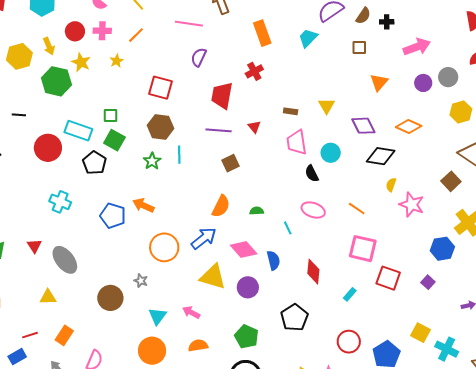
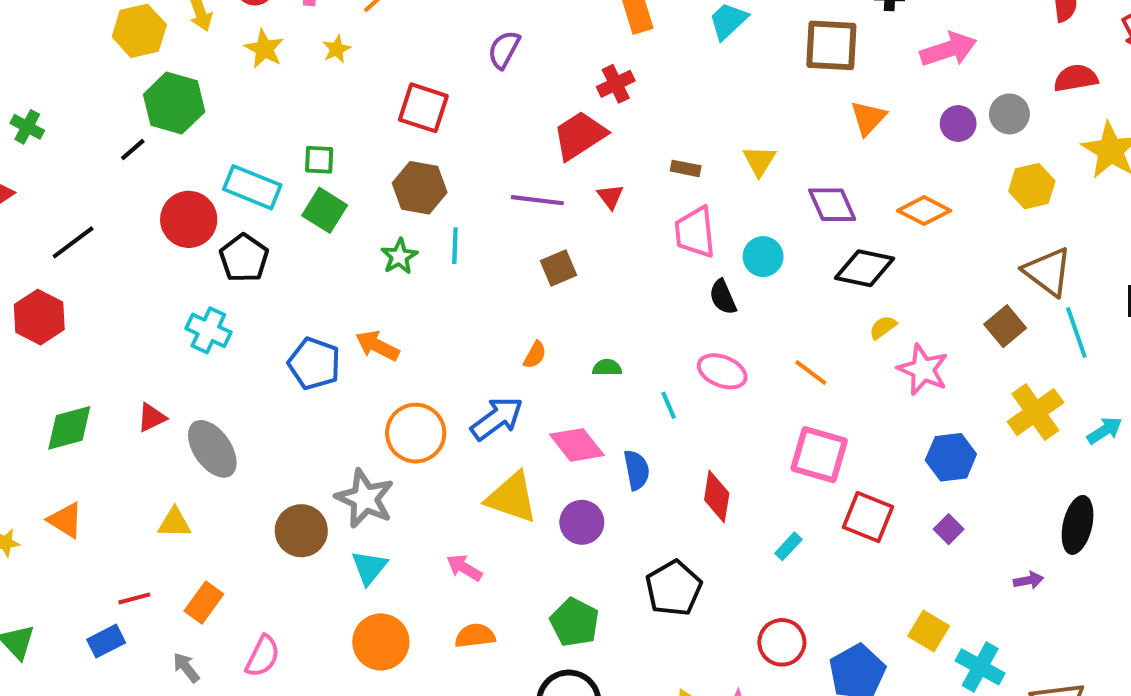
brown square: (359, 48) -> (831, 45), size x1.8
green hexagon: (56, 81) -> (174, 103), moved
red trapezoid: (222, 95) -> (580, 135), moved, turned 44
black line: (19, 115) -> (133, 150), turned -48
black pentagon: (94, 163) -> (244, 258), moved
yellow semicircle: (391, 185) -> (883, 327), turned 32
orange semicircle: (221, 206) -> (535, 355), size x0.6
red triangle: (34, 246) -> (152, 418), turned 35
blue hexagon: (442, 249) -> (951, 457), moved
gray star: (141, 281) -> (365, 499), size x2.0
cyan triangle: (157, 316) -> (369, 568), moved

